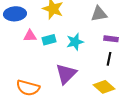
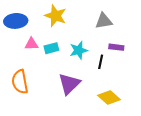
black line: (109, 59) -> (101, 62), moved
orange semicircle: (28, 88) -> (20, 82), moved, turned 65

